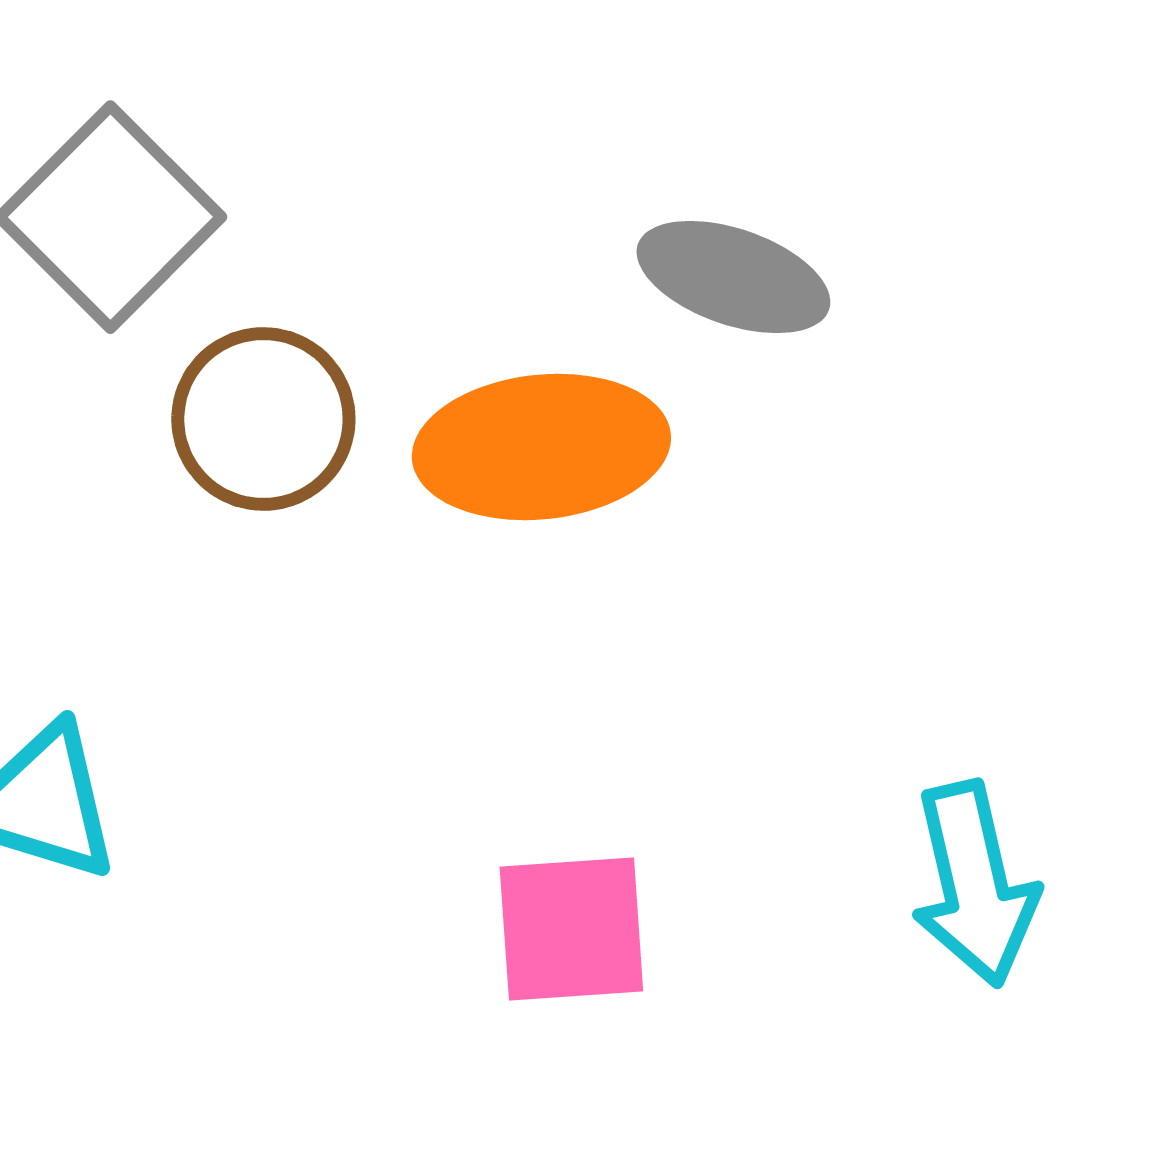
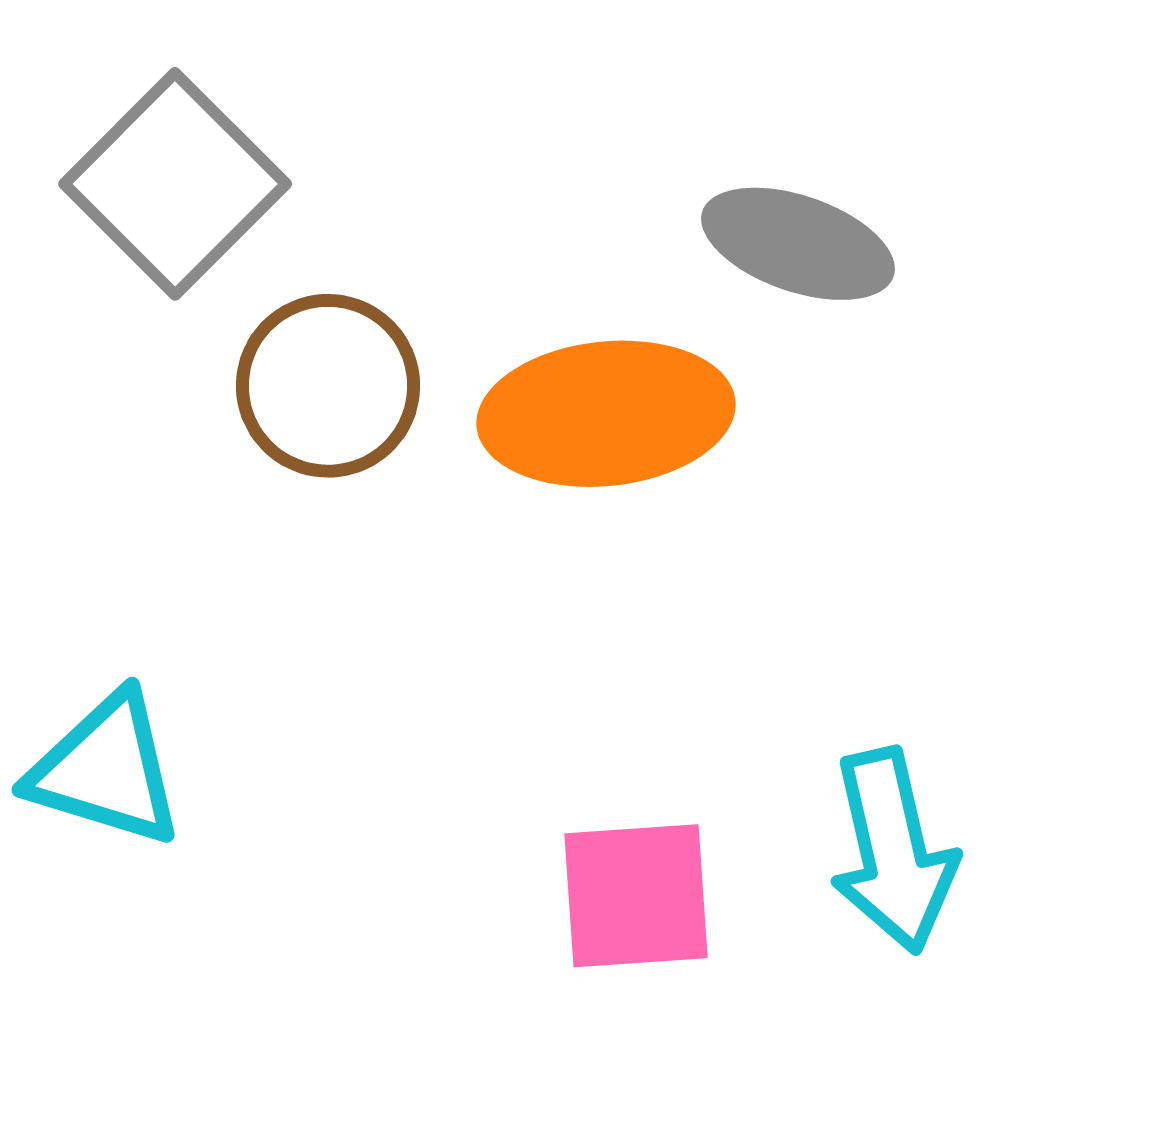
cyan arrow: (974, 884) -> (893, 851), moved

